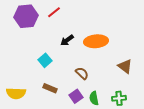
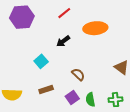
red line: (54, 12) -> (64, 13), moved
orange ellipse: (96, 41) -> (95, 28), moved
brown rectangle: (50, 88) -> (46, 90), turned -40

